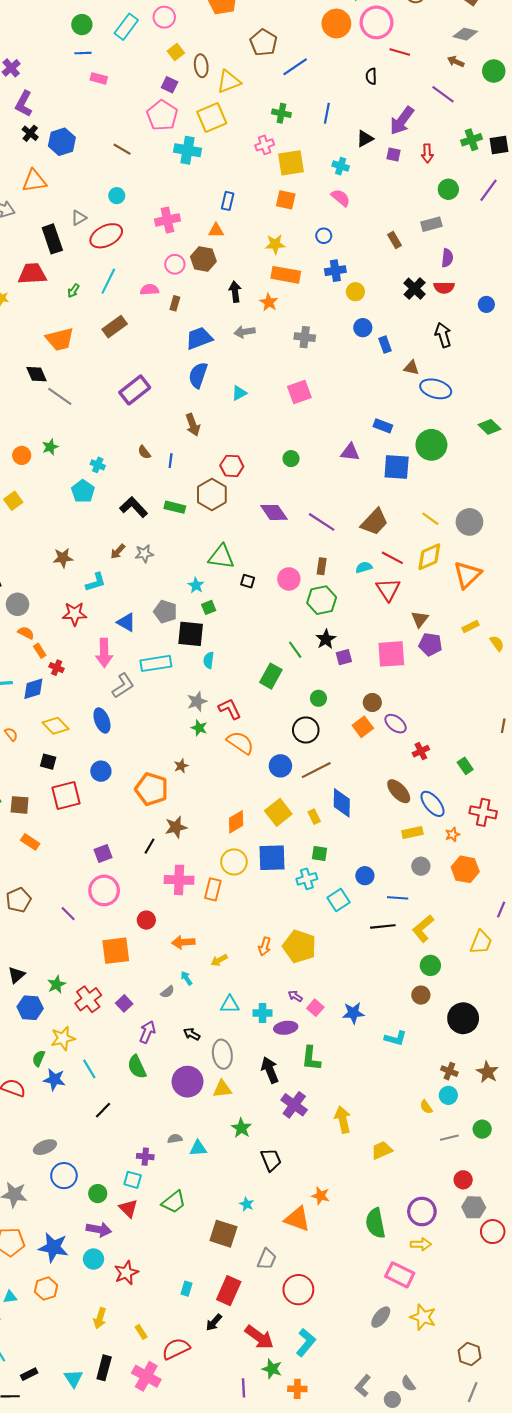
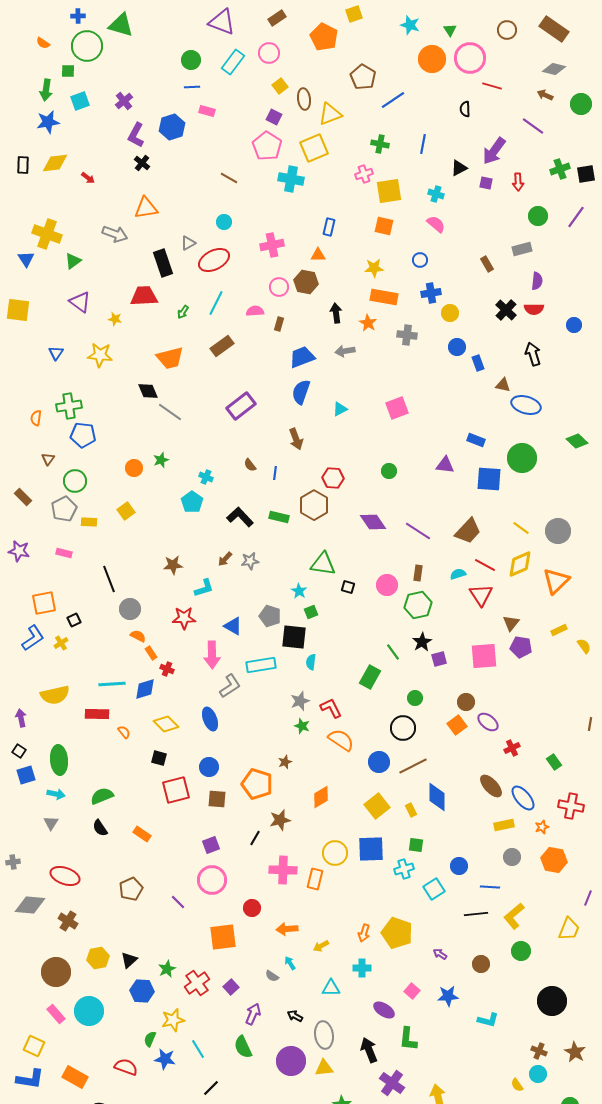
blue hexagon: (62, 142) -> (172, 127), moved
gray cross: (305, 337) -> (407, 335), moved
brown square: (20, 805) -> (217, 799), moved
orange diamond: (236, 822) -> (321, 797), moved
gray semicircle: (167, 992) -> (272, 976), turned 72
brown circle: (421, 995) -> (481, 964), moved
purple arrow: (295, 996) -> (440, 954), moved
cyan cross: (262, 1013) -> (362, 968), moved
purple ellipse: (286, 1028) -> (384, 1010), turned 40

